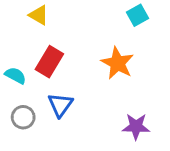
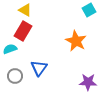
red rectangle: (49, 62) -> (23, 31), moved
cyan semicircle: (15, 76) -> (10, 49), turned -48

